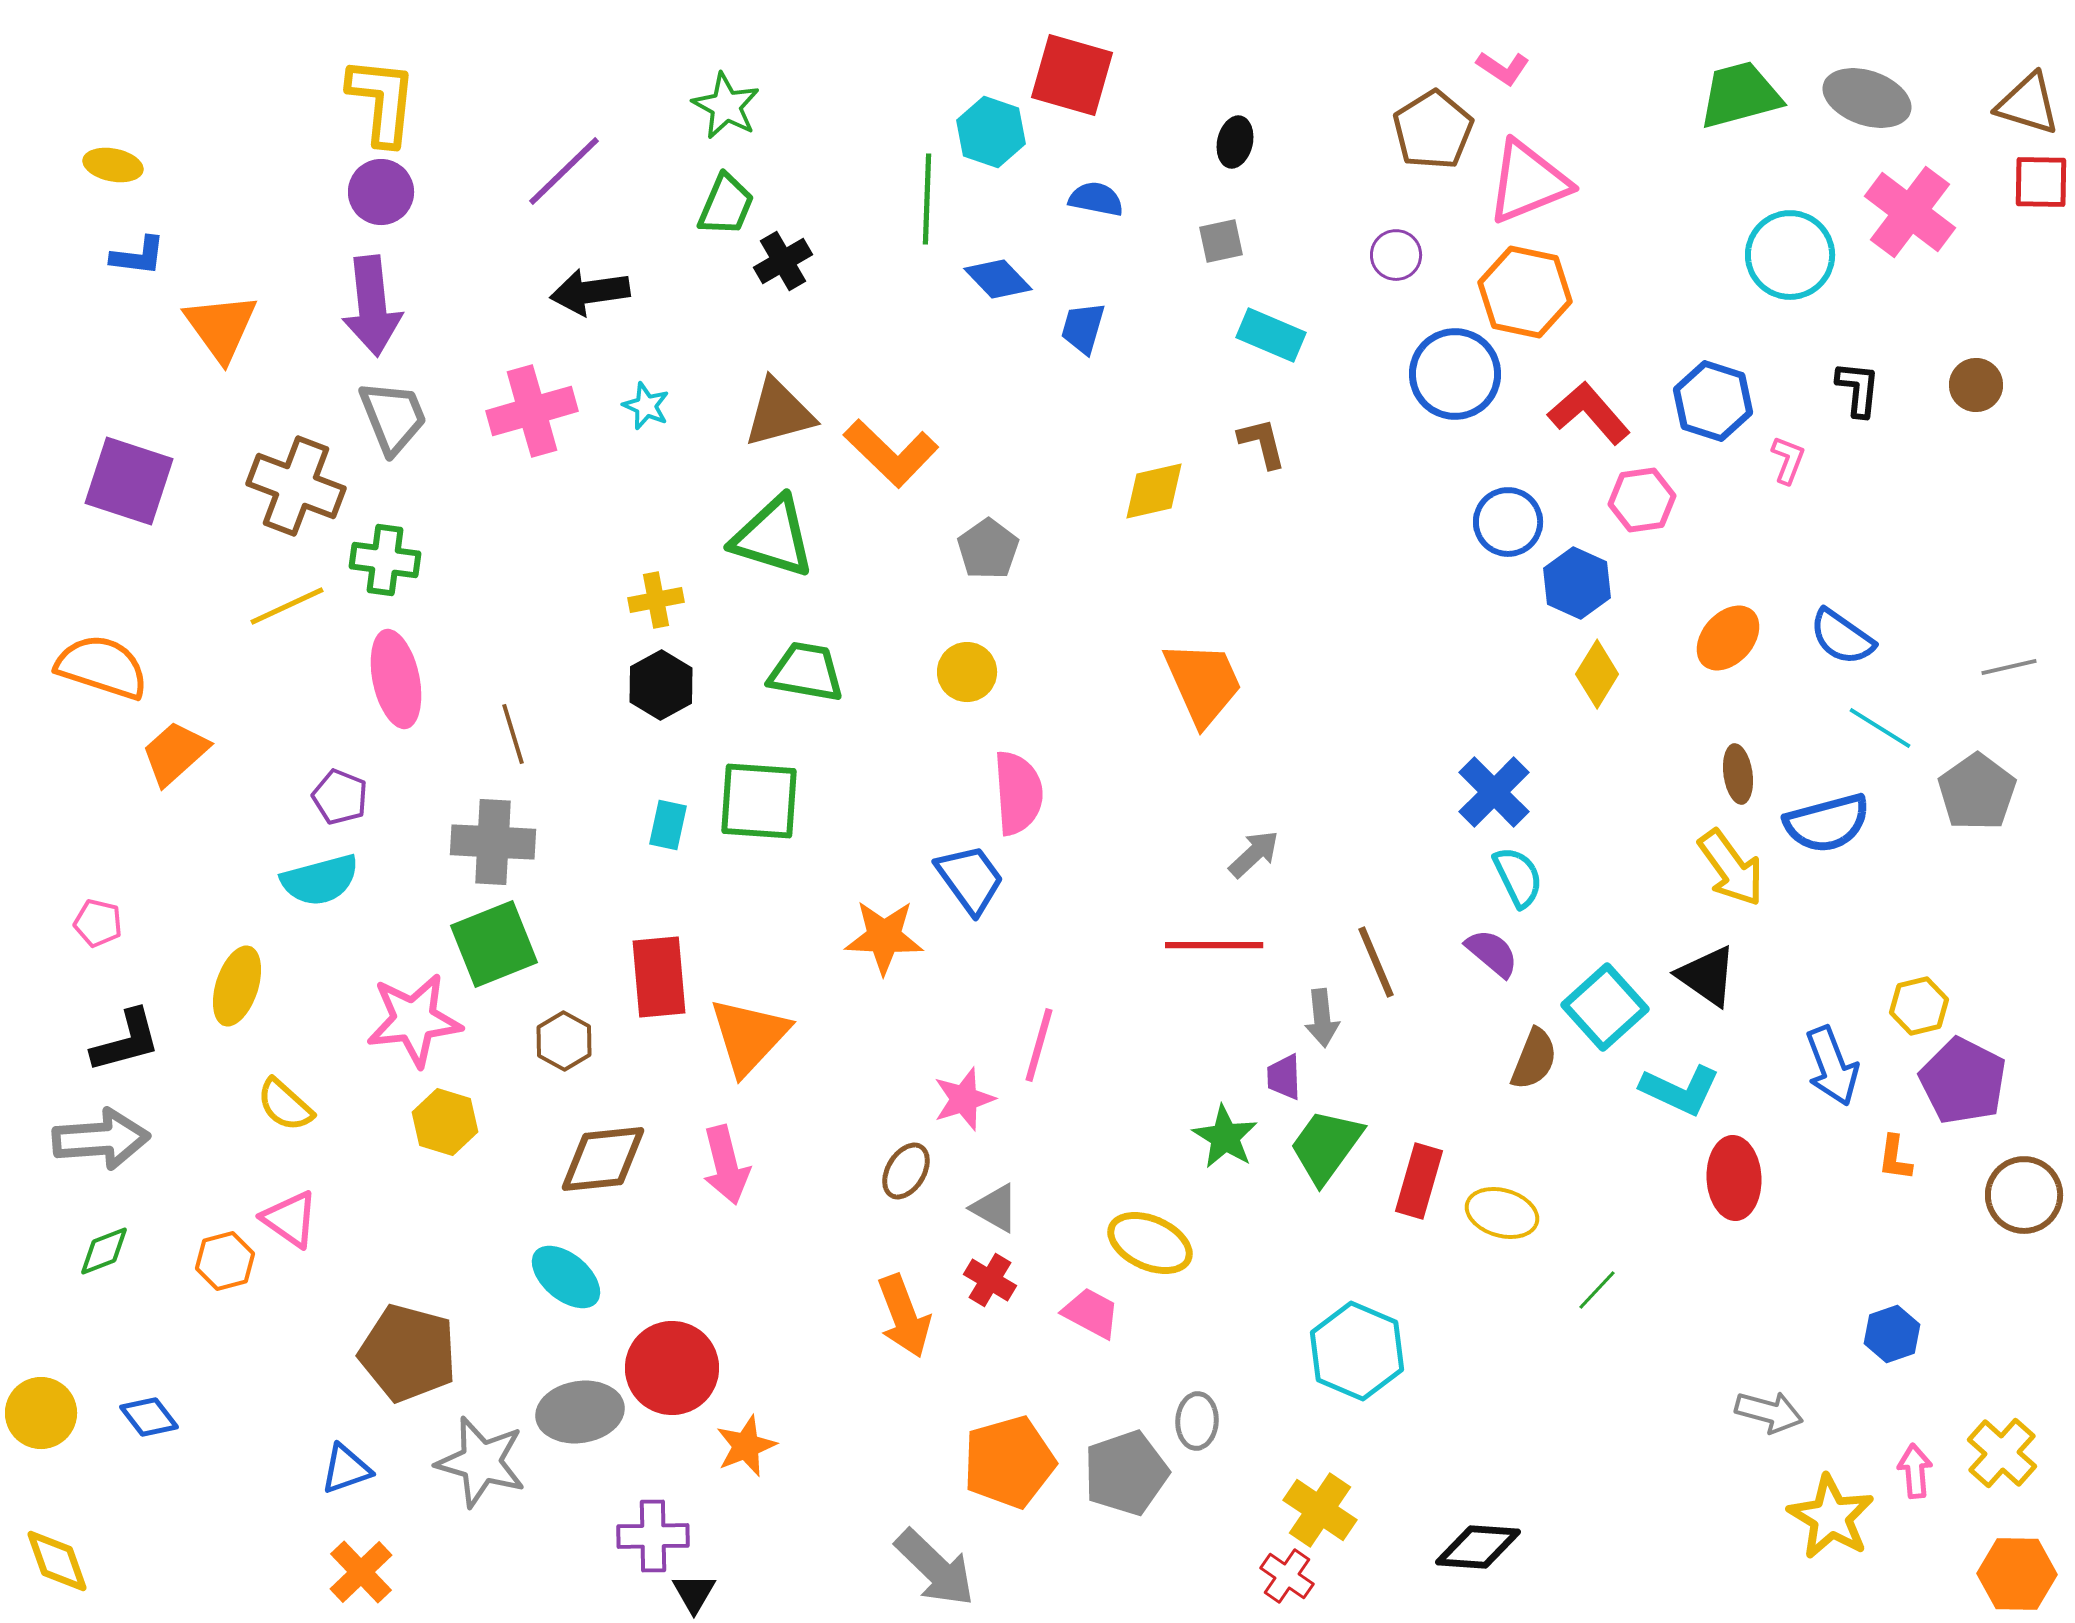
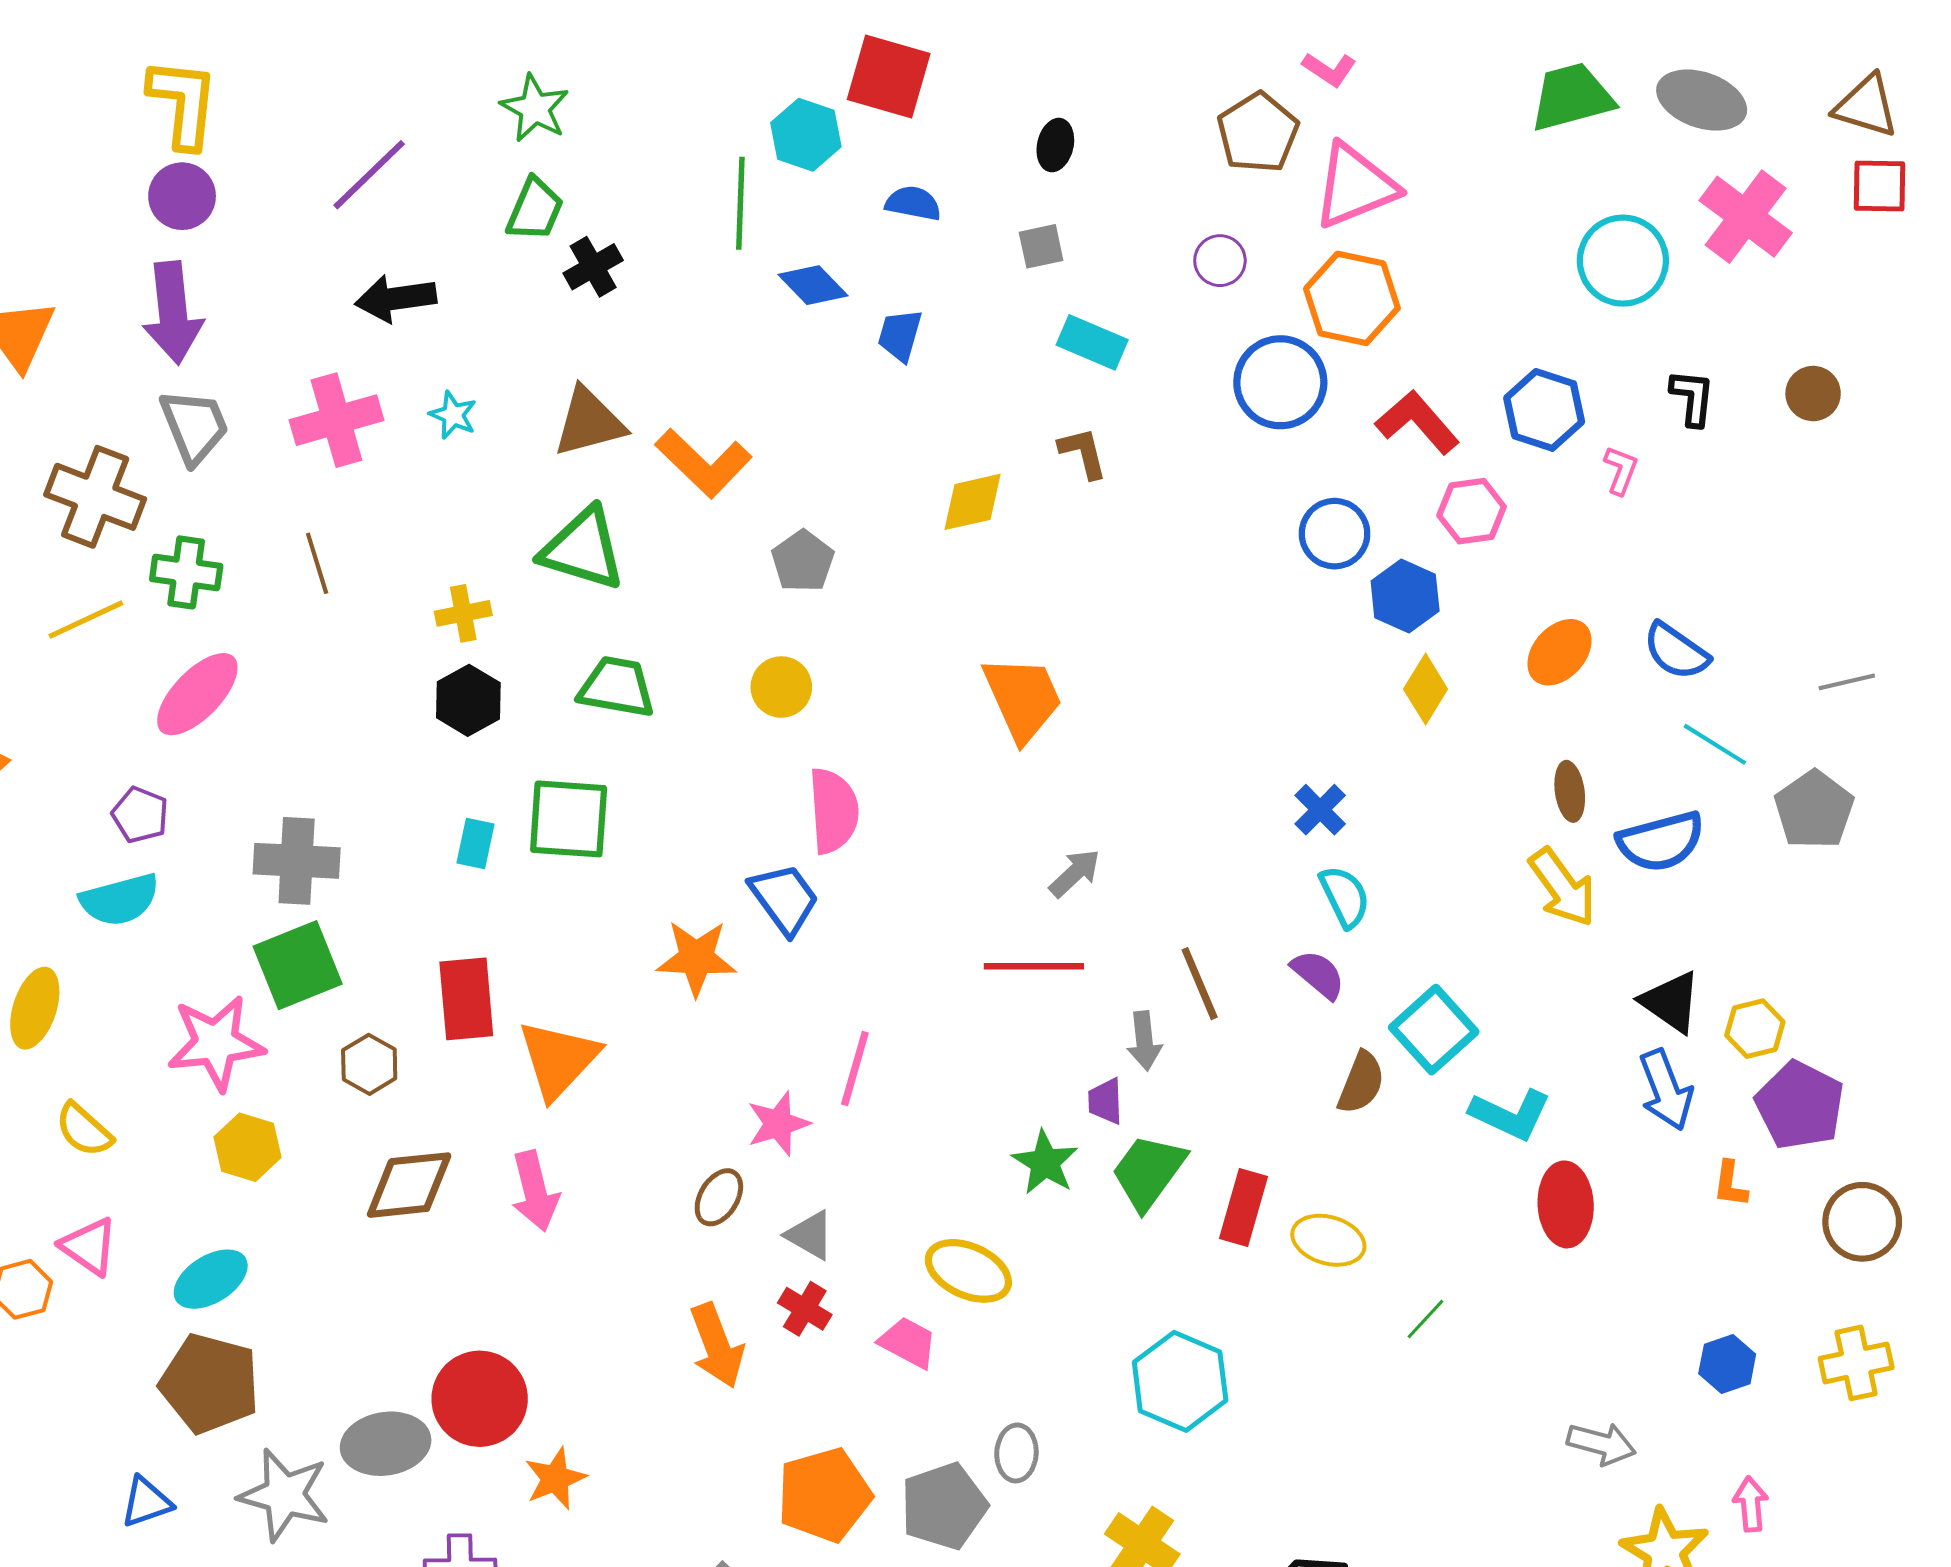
pink ellipse: (396, 679) -> (197, 694), turned 56
brown line: (513, 734) -> (317, 563), moved
blue cross: (1494, 792) -> (1320, 810), size x0.7
black triangle: (1707, 976) -> (1671, 1002), moved
cyan ellipse: (566, 1277) -> (211, 1279), moved, turned -72
yellow cross: (2002, 1453) -> (1856, 1363), moved, turned 36

